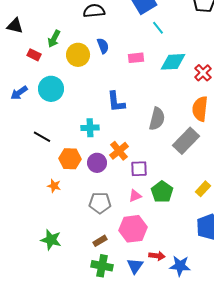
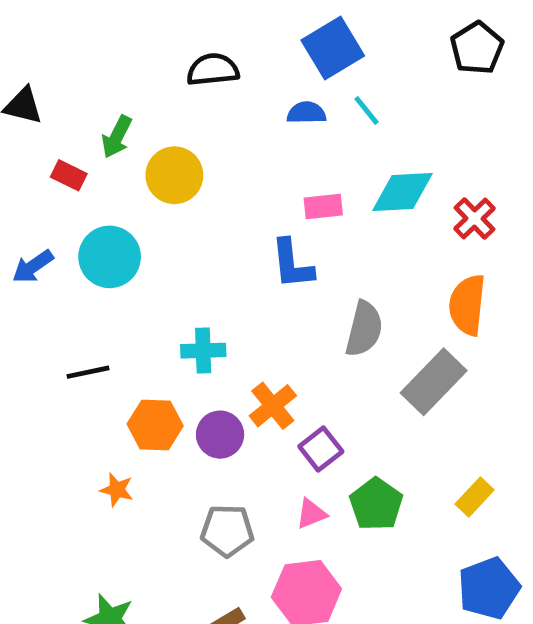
blue semicircle: (103, 46) -> (306, 113), moved, turned -70
pink rectangle: (136, 58) -> (323, 206), moved
blue L-shape: (116, 102) -> (292, 264), moved
black line: (42, 137) -> (88, 372), turned -42
purple square: (139, 169) -> (321, 449), turned -36

